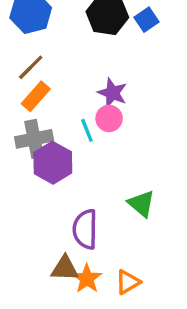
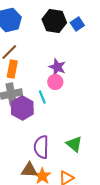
orange rectangle: (36, 96) -> (12, 69), turned -30
cyan line: (87, 130) -> (42, 97), moved
green triangle: (141, 204) -> (74, 144), moved

